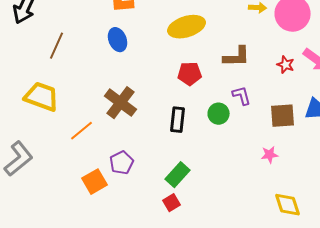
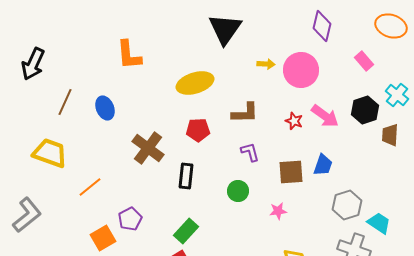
blue ellipse: (118, 40) -> (105, 108), moved
brown cross: (121, 103) -> (148, 148), moved
green circle: (219, 114) -> (238, 191), moved

